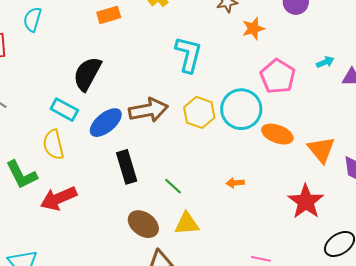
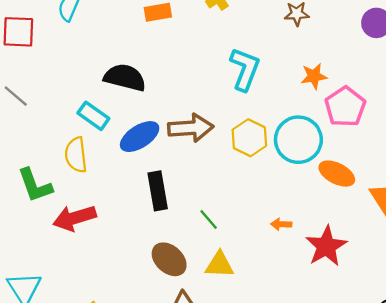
orange star: (253, 28) -> (314, 76), moved
black semicircle: (87, 74) -> (125, 77), turned 69
red star: (306, 202) -> (326, 246), moved

